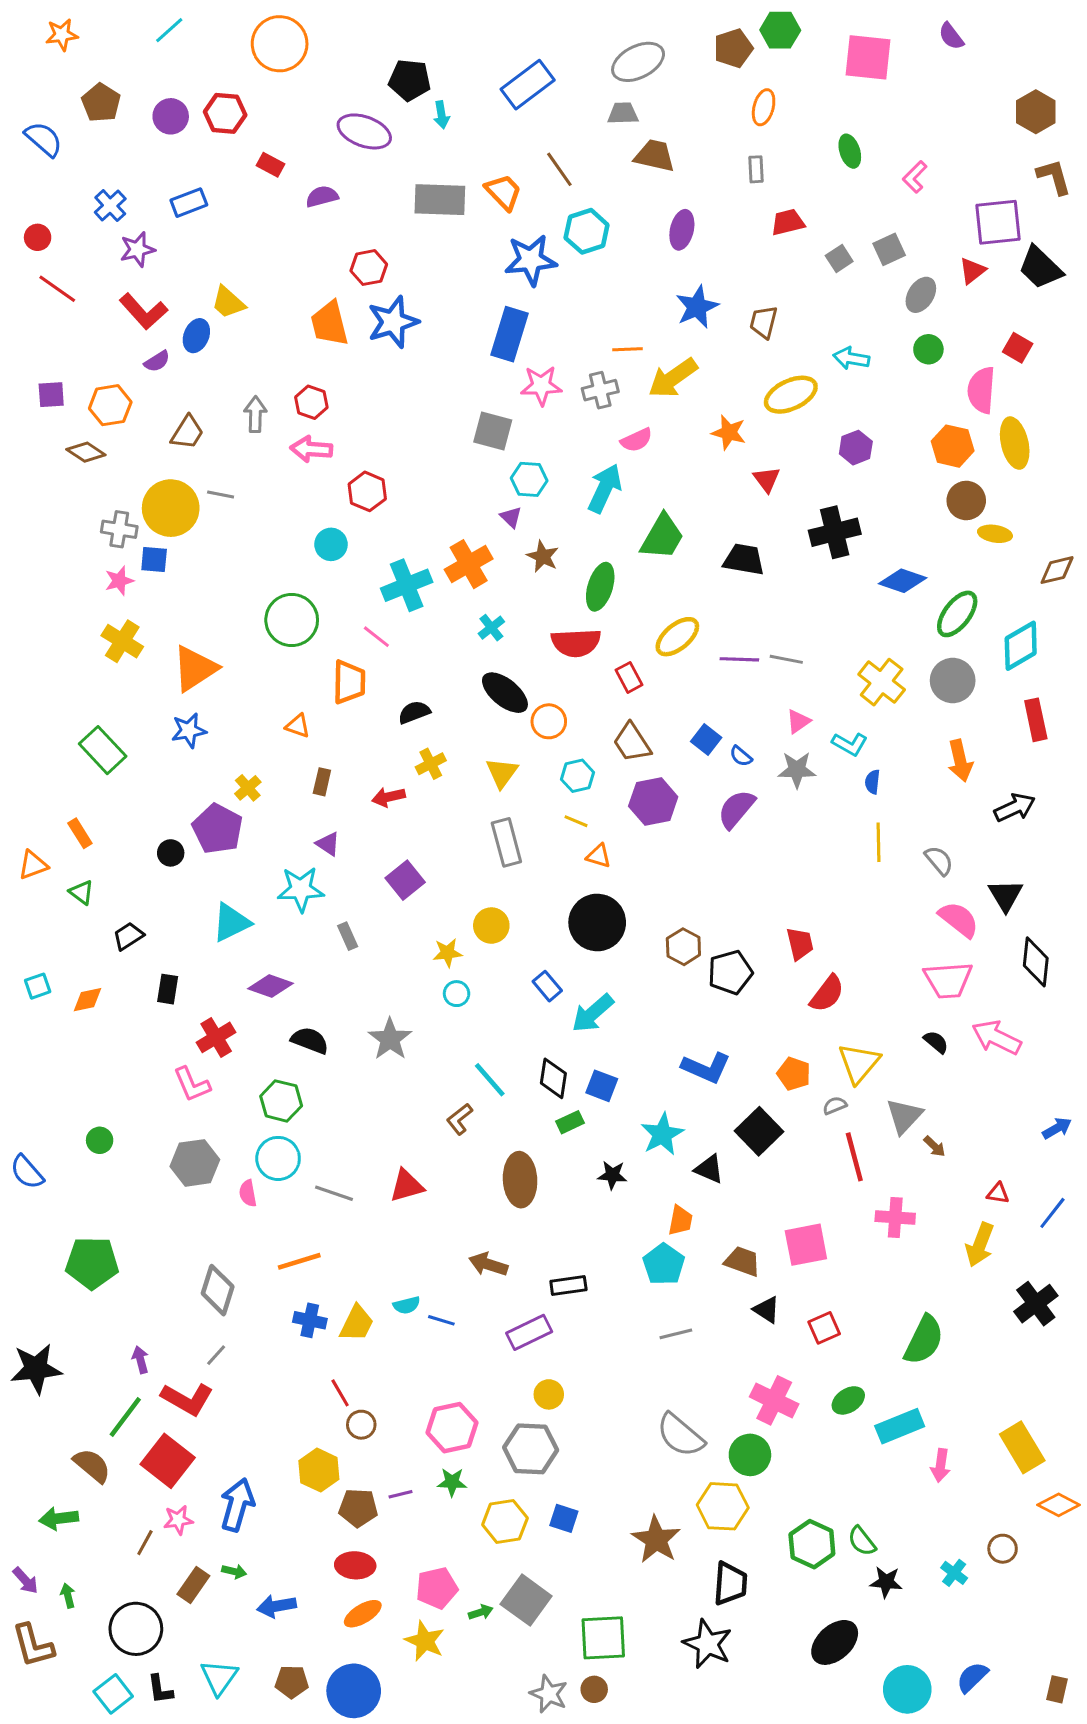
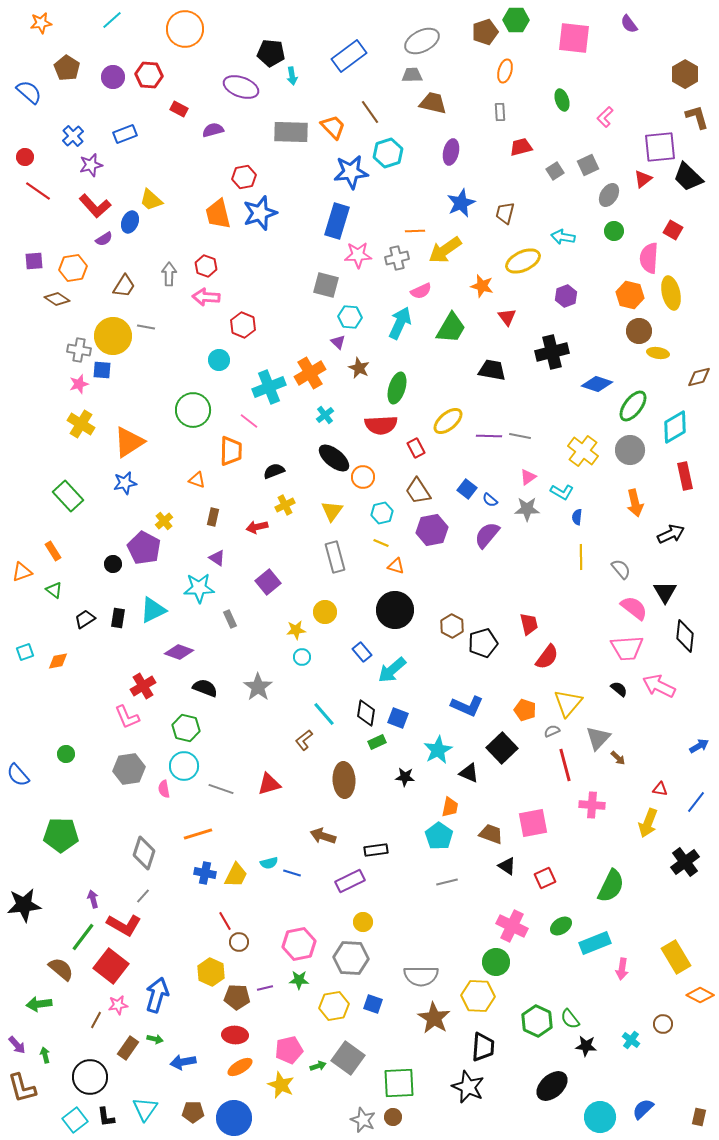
green trapezoid: (662, 537) -> (451, 328), moved
black rectangle: (168, 989) -> (118, 618), moved
gray semicircle: (680, 1435) -> (421, 976), moved, turned -40

